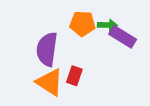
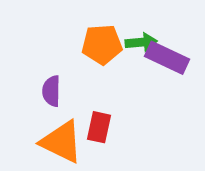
purple semicircle: (47, 49) -> (51, 91), size x0.6

